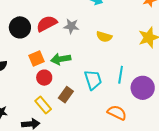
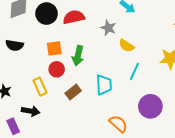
gray star: (71, 26) -> (108, 28), moved
green arrow: (61, 59) -> (78, 56), turned -84
cyan line: (121, 75) -> (134, 71), moved
yellow rectangle: (43, 105) -> (40, 87), moved

